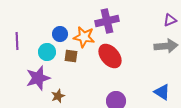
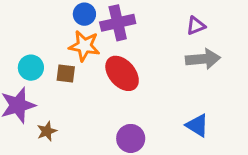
purple triangle: (170, 20) -> (196, 26), moved
blue circle: (60, 34) -> (84, 14), moved

